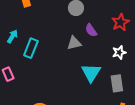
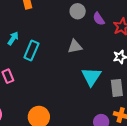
purple semicircle: (91, 30) -> (99, 19), moved

